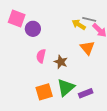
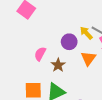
purple circle: (33, 29) -> (69, 42), moved

